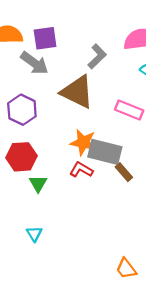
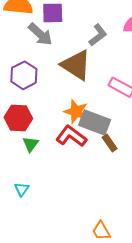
red L-shape: (81, 170) -> (71, 136), size x1.4

